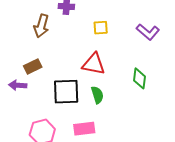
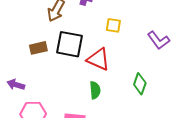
purple arrow: (18, 85) -> (16, 85), moved
black square: (66, 92) -> (69, 44), moved

